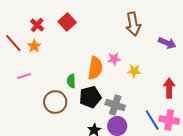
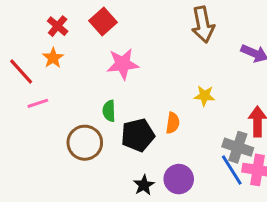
red line: (13, 43) -> (21, 71), moved
pink star: (114, 59) -> (123, 64), moved, size x1.5
orange semicircle: (95, 68) -> (173, 123), moved, size x0.6
gray cross: (115, 105) -> (238, 147), moved

